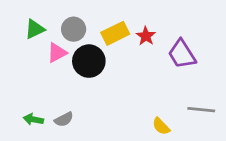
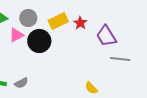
gray line: (201, 110) -> (120, 59), moved

